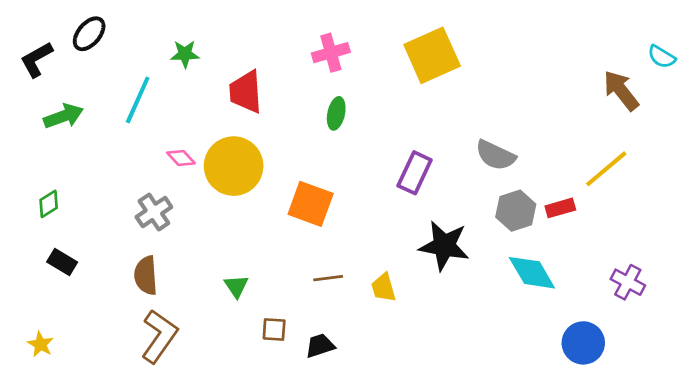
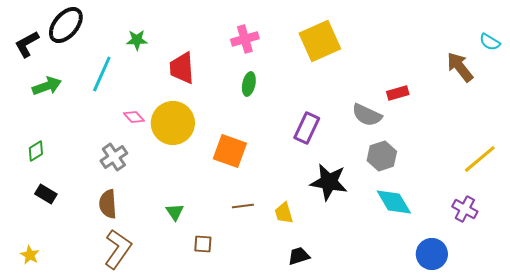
black ellipse: (89, 34) -> (66, 25), size x1.4
yellow line: (606, 169) -> (480, 159), moved
red rectangle: (560, 208) -> (398, 93), moved
black trapezoid: (320, 346) -> (299, 256), moved

